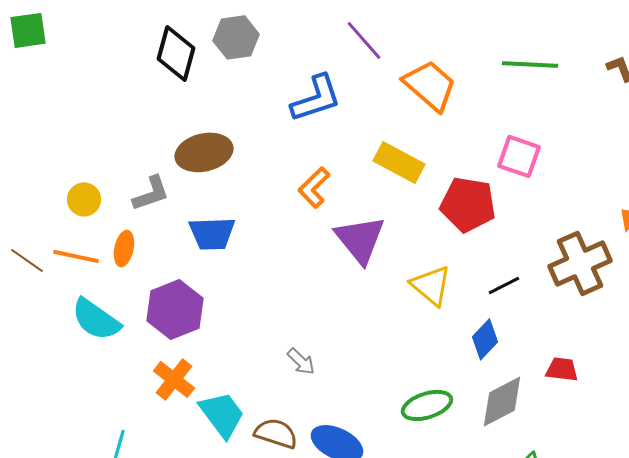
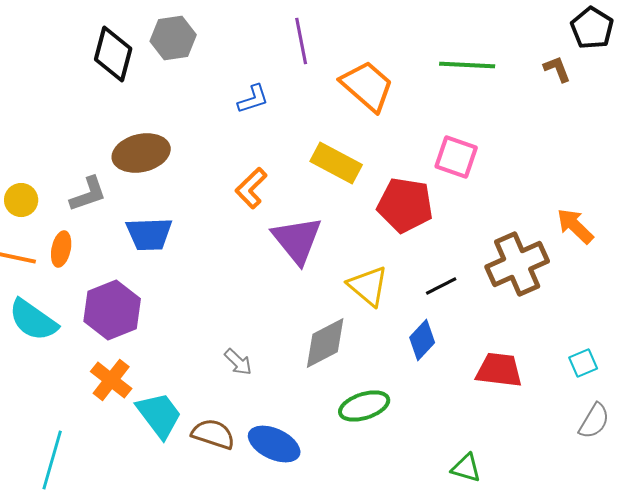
purple line: (364, 40) -> (301, 41), turned 30
blue L-shape: (316, 98) -> (253, 99), size x0.6
red trapezoid: (562, 369) -> (499, 370), size x1.4
gray diamond: (502, 401) -> (325, 343), moved

